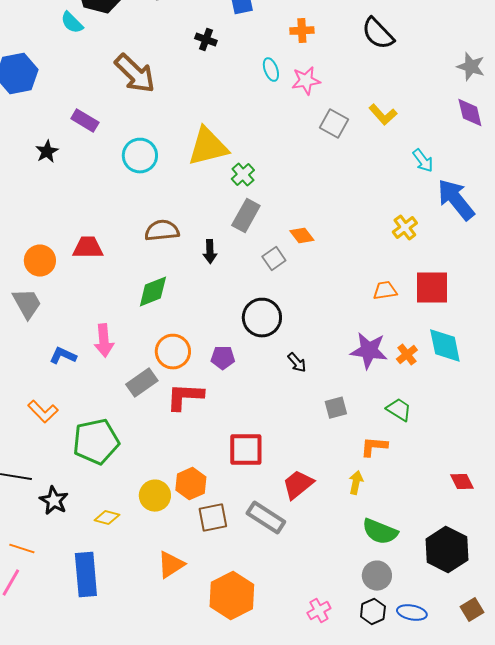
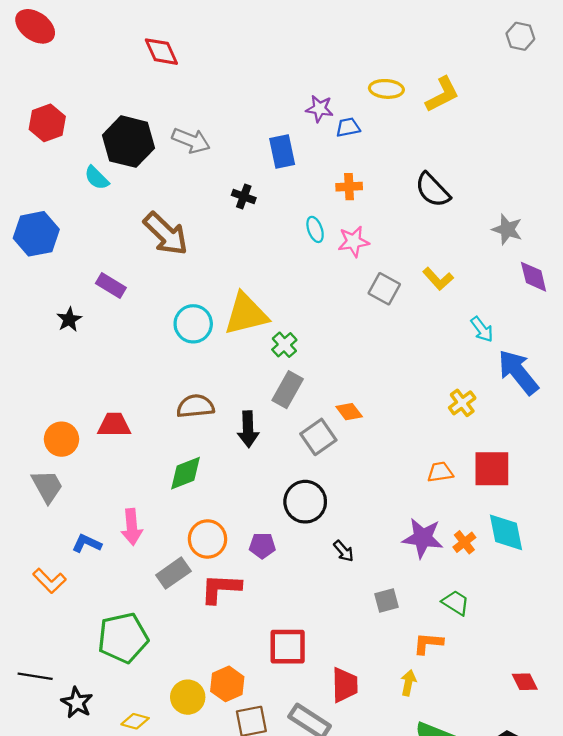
gray star: (471, 67) -> (507, 229), moved
cyan circle: (140, 156) -> (193, 324), moved
black arrow: (210, 252) -> (248, 429), size x1.4
gray square: (274, 259) -> (318, 437), size x1.4
orange L-shape: (43, 412) -> (49, 581), moved
red trapezoid: (298, 485) -> (345, 685), turned 128

